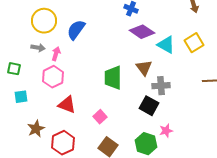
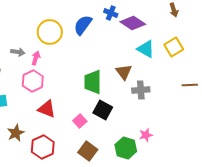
yellow circle: (44, 21) -> (50, 32), moved
blue semicircle: (76, 30) -> (83, 25), moved
purple diamond: (142, 32) -> (133, 23), moved
black square: (149, 106) -> (103, 110), moved

